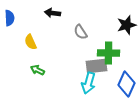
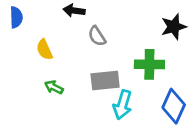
gray semicircle: (81, 32) -> (97, 36), moved
gray rectangle: (97, 66) -> (105, 81), moved

